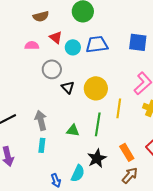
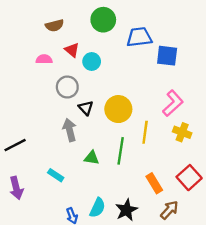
blue trapezoid: (97, 44) -> (139, 37), moved
gray arrow: (41, 120) -> (70, 130), moved
cyan rectangle: (42, 145) -> (56, 175), turned -64
black star: (97, 158) -> (126, 210), moved
brown arrow: (130, 175) -> (169, 210), moved

